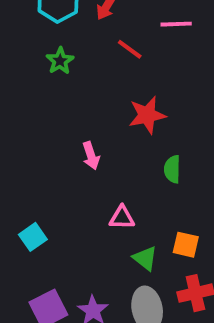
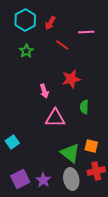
pink arrow: (91, 156) -> (44, 91), moved
pink triangle: (122, 218) -> (55, 118), moved, size x1.5
green triangle: (145, 258) -> (70, 153), size x1.5

